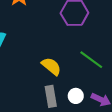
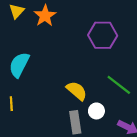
white circle: (76, 96) -> (96, 111), moved

